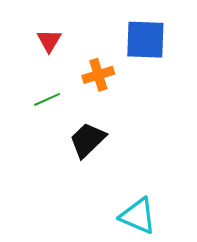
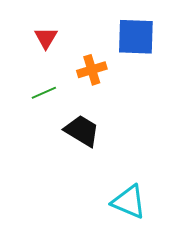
black trapezoid: (88, 140) -> (82, 131), turned 75

